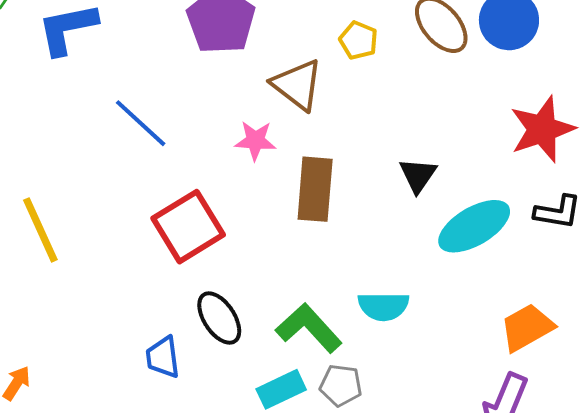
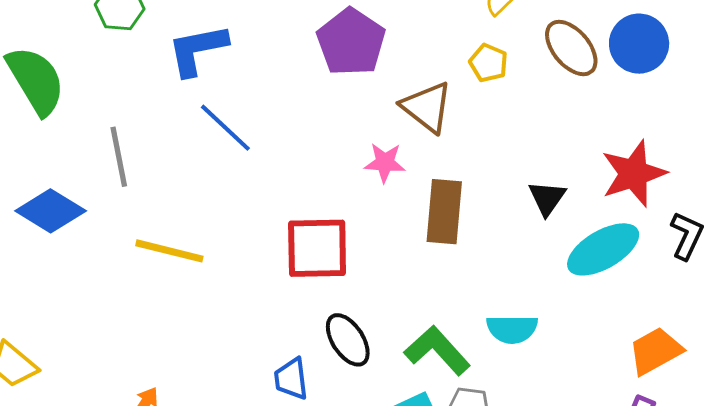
blue line: (141, 123) -> (225, 128), moved
red star: (542, 129) -> (634, 174), moved
black L-shape: (558, 212) -> (687, 236), turned -75
red square: (188, 227) -> (317, 248), turned 30
yellow line: (40, 230) -> (169, 251), turned -52

